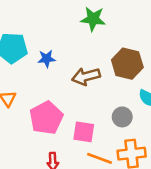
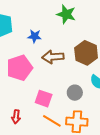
blue star: (47, 59) -> (35, 36), moved
pink pentagon: (46, 118) -> (20, 68), moved

